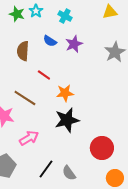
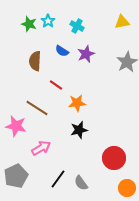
black star: (67, 120) -> (79, 130), size x0.7

